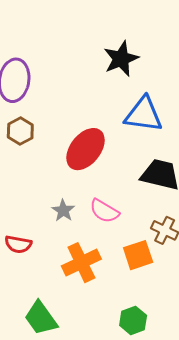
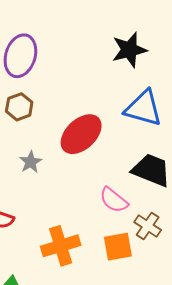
gray star: (63, 211) -> (31, 162), moved
pink semicircle: (104, 211) -> (114, 200), moved

